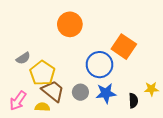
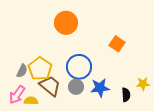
orange square: (124, 47) -> (117, 44), size x0.7
gray semicircle: (23, 58) -> (22, 71), moved, turned -32
blue circle: (100, 65) -> (79, 67), moved
yellow semicircle: (42, 107) -> (31, 101), moved

